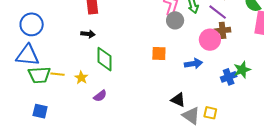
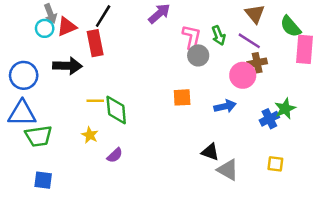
black arrow: (88, 34) -> (67, 66), moved, size x1.6
yellow line: (57, 74) -> (95, 101), moved
yellow square: (210, 113) -> (275, 164), moved

